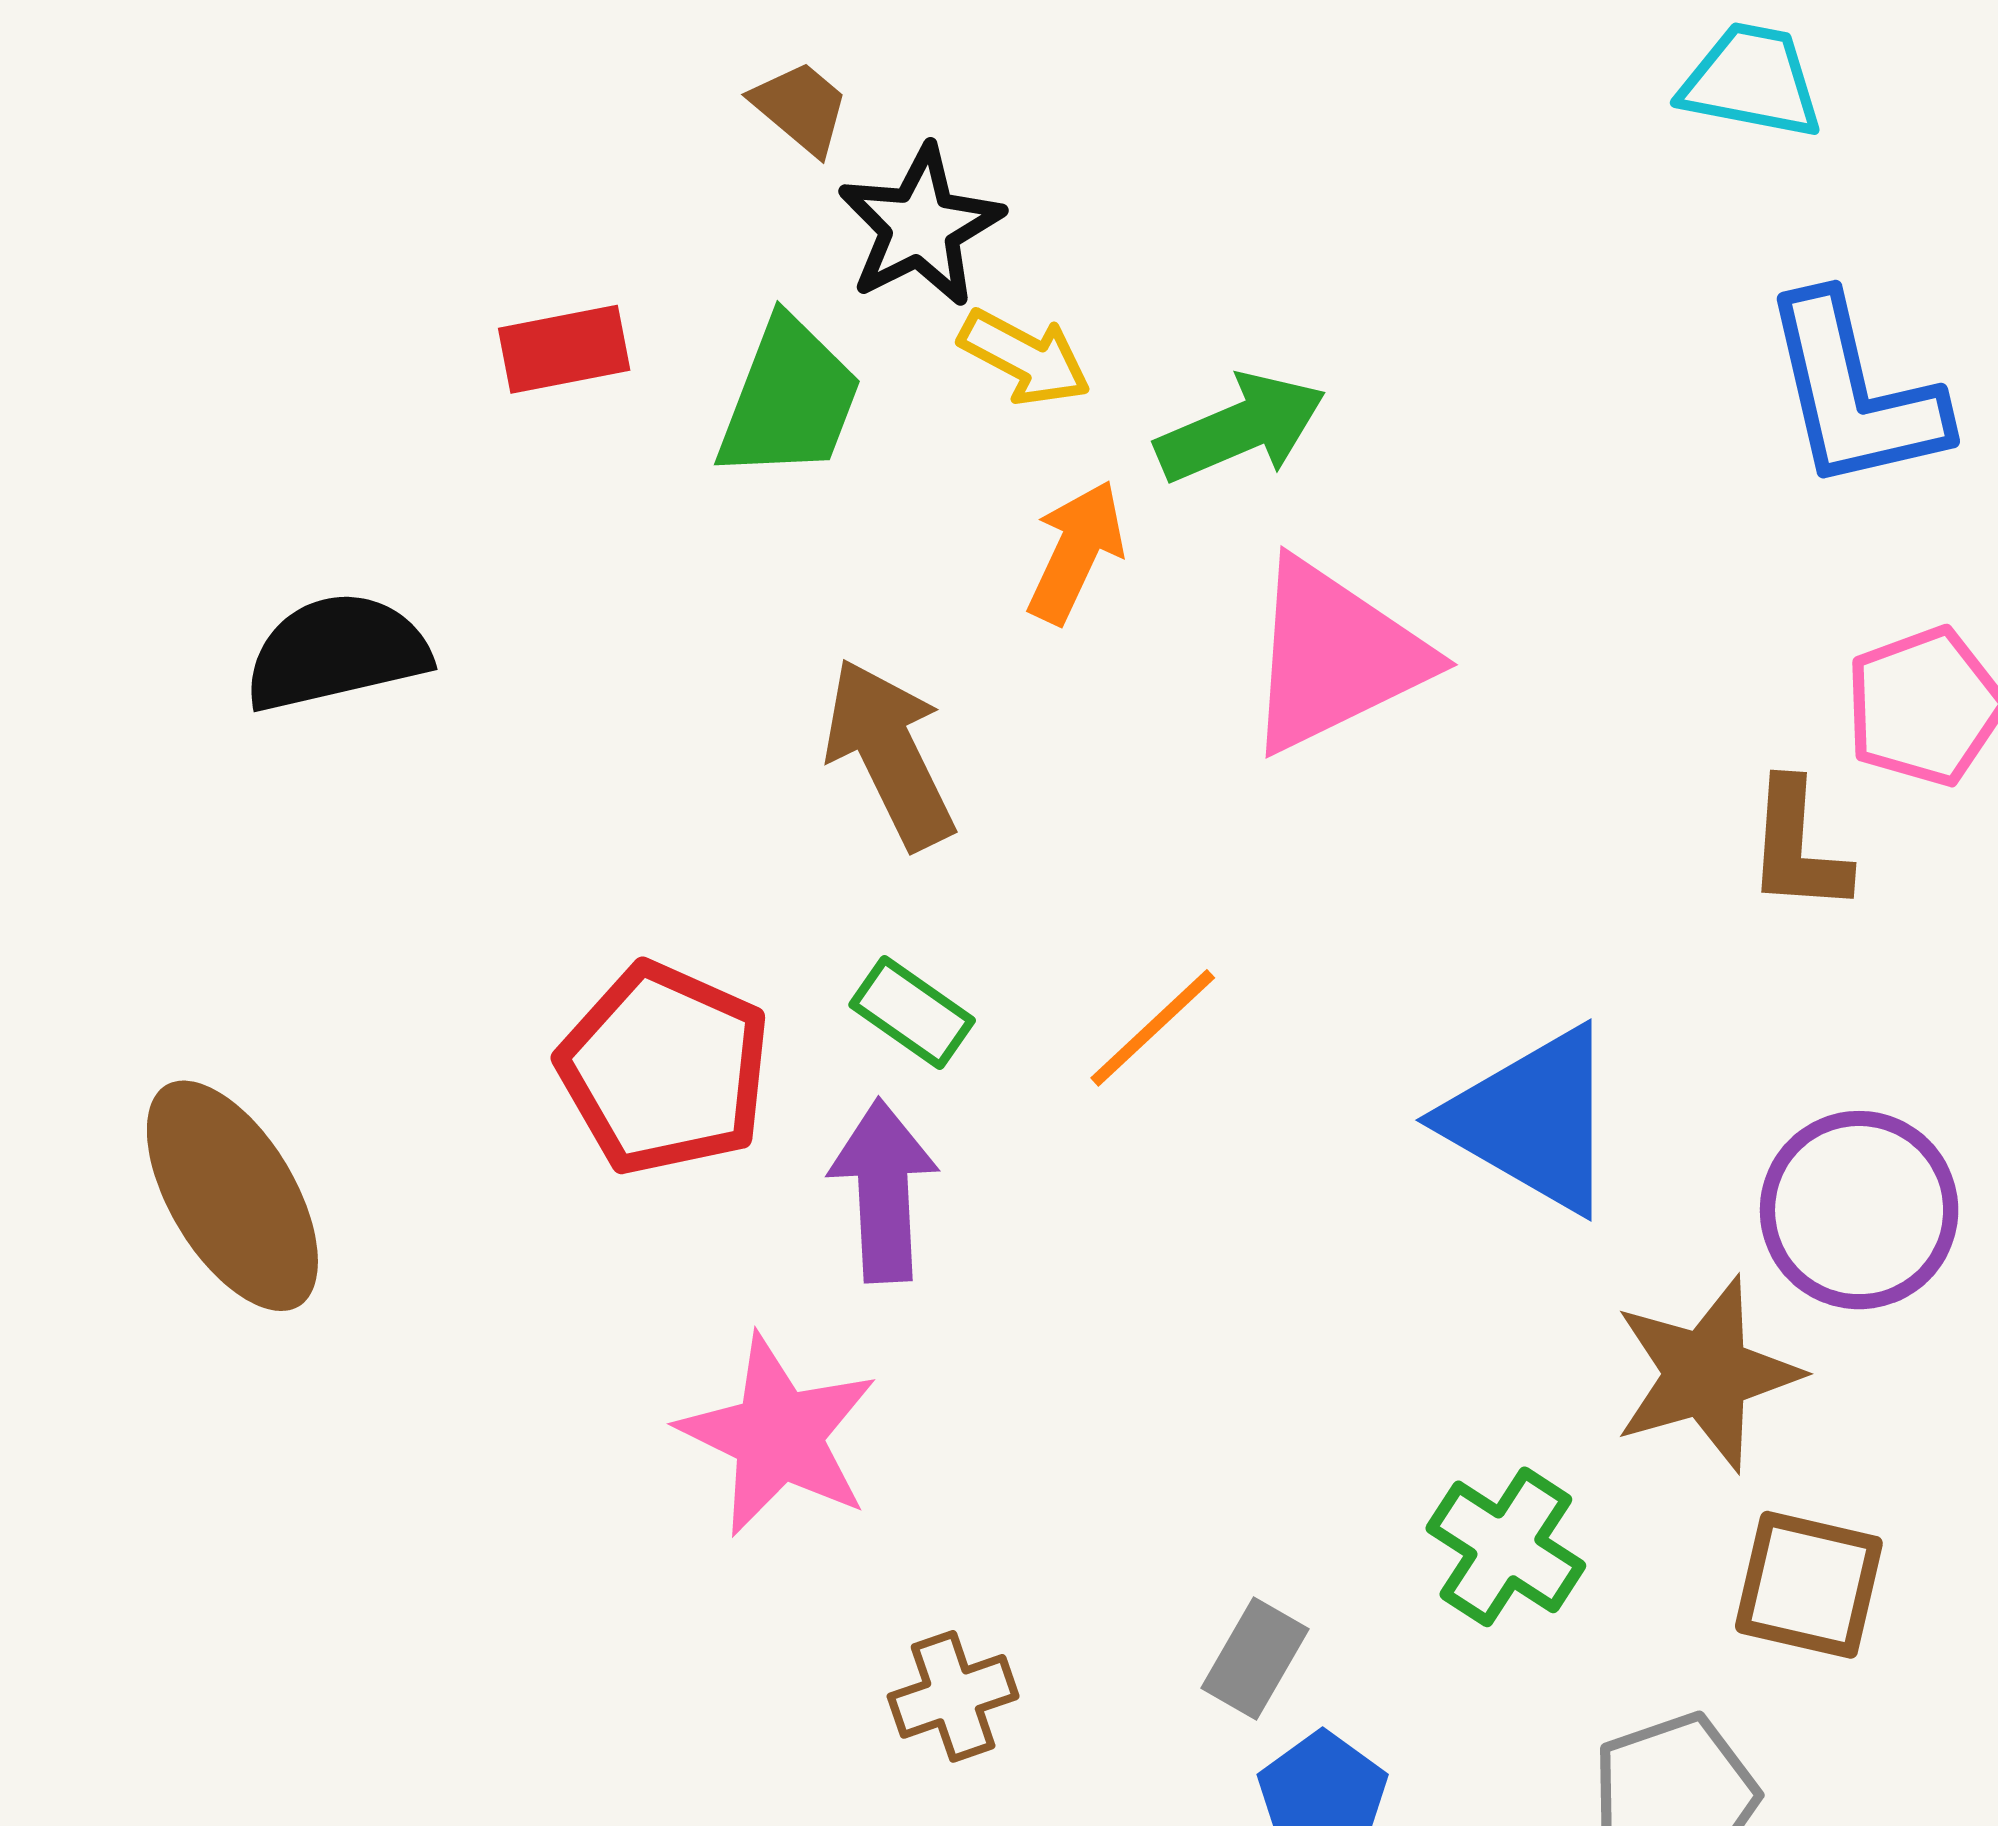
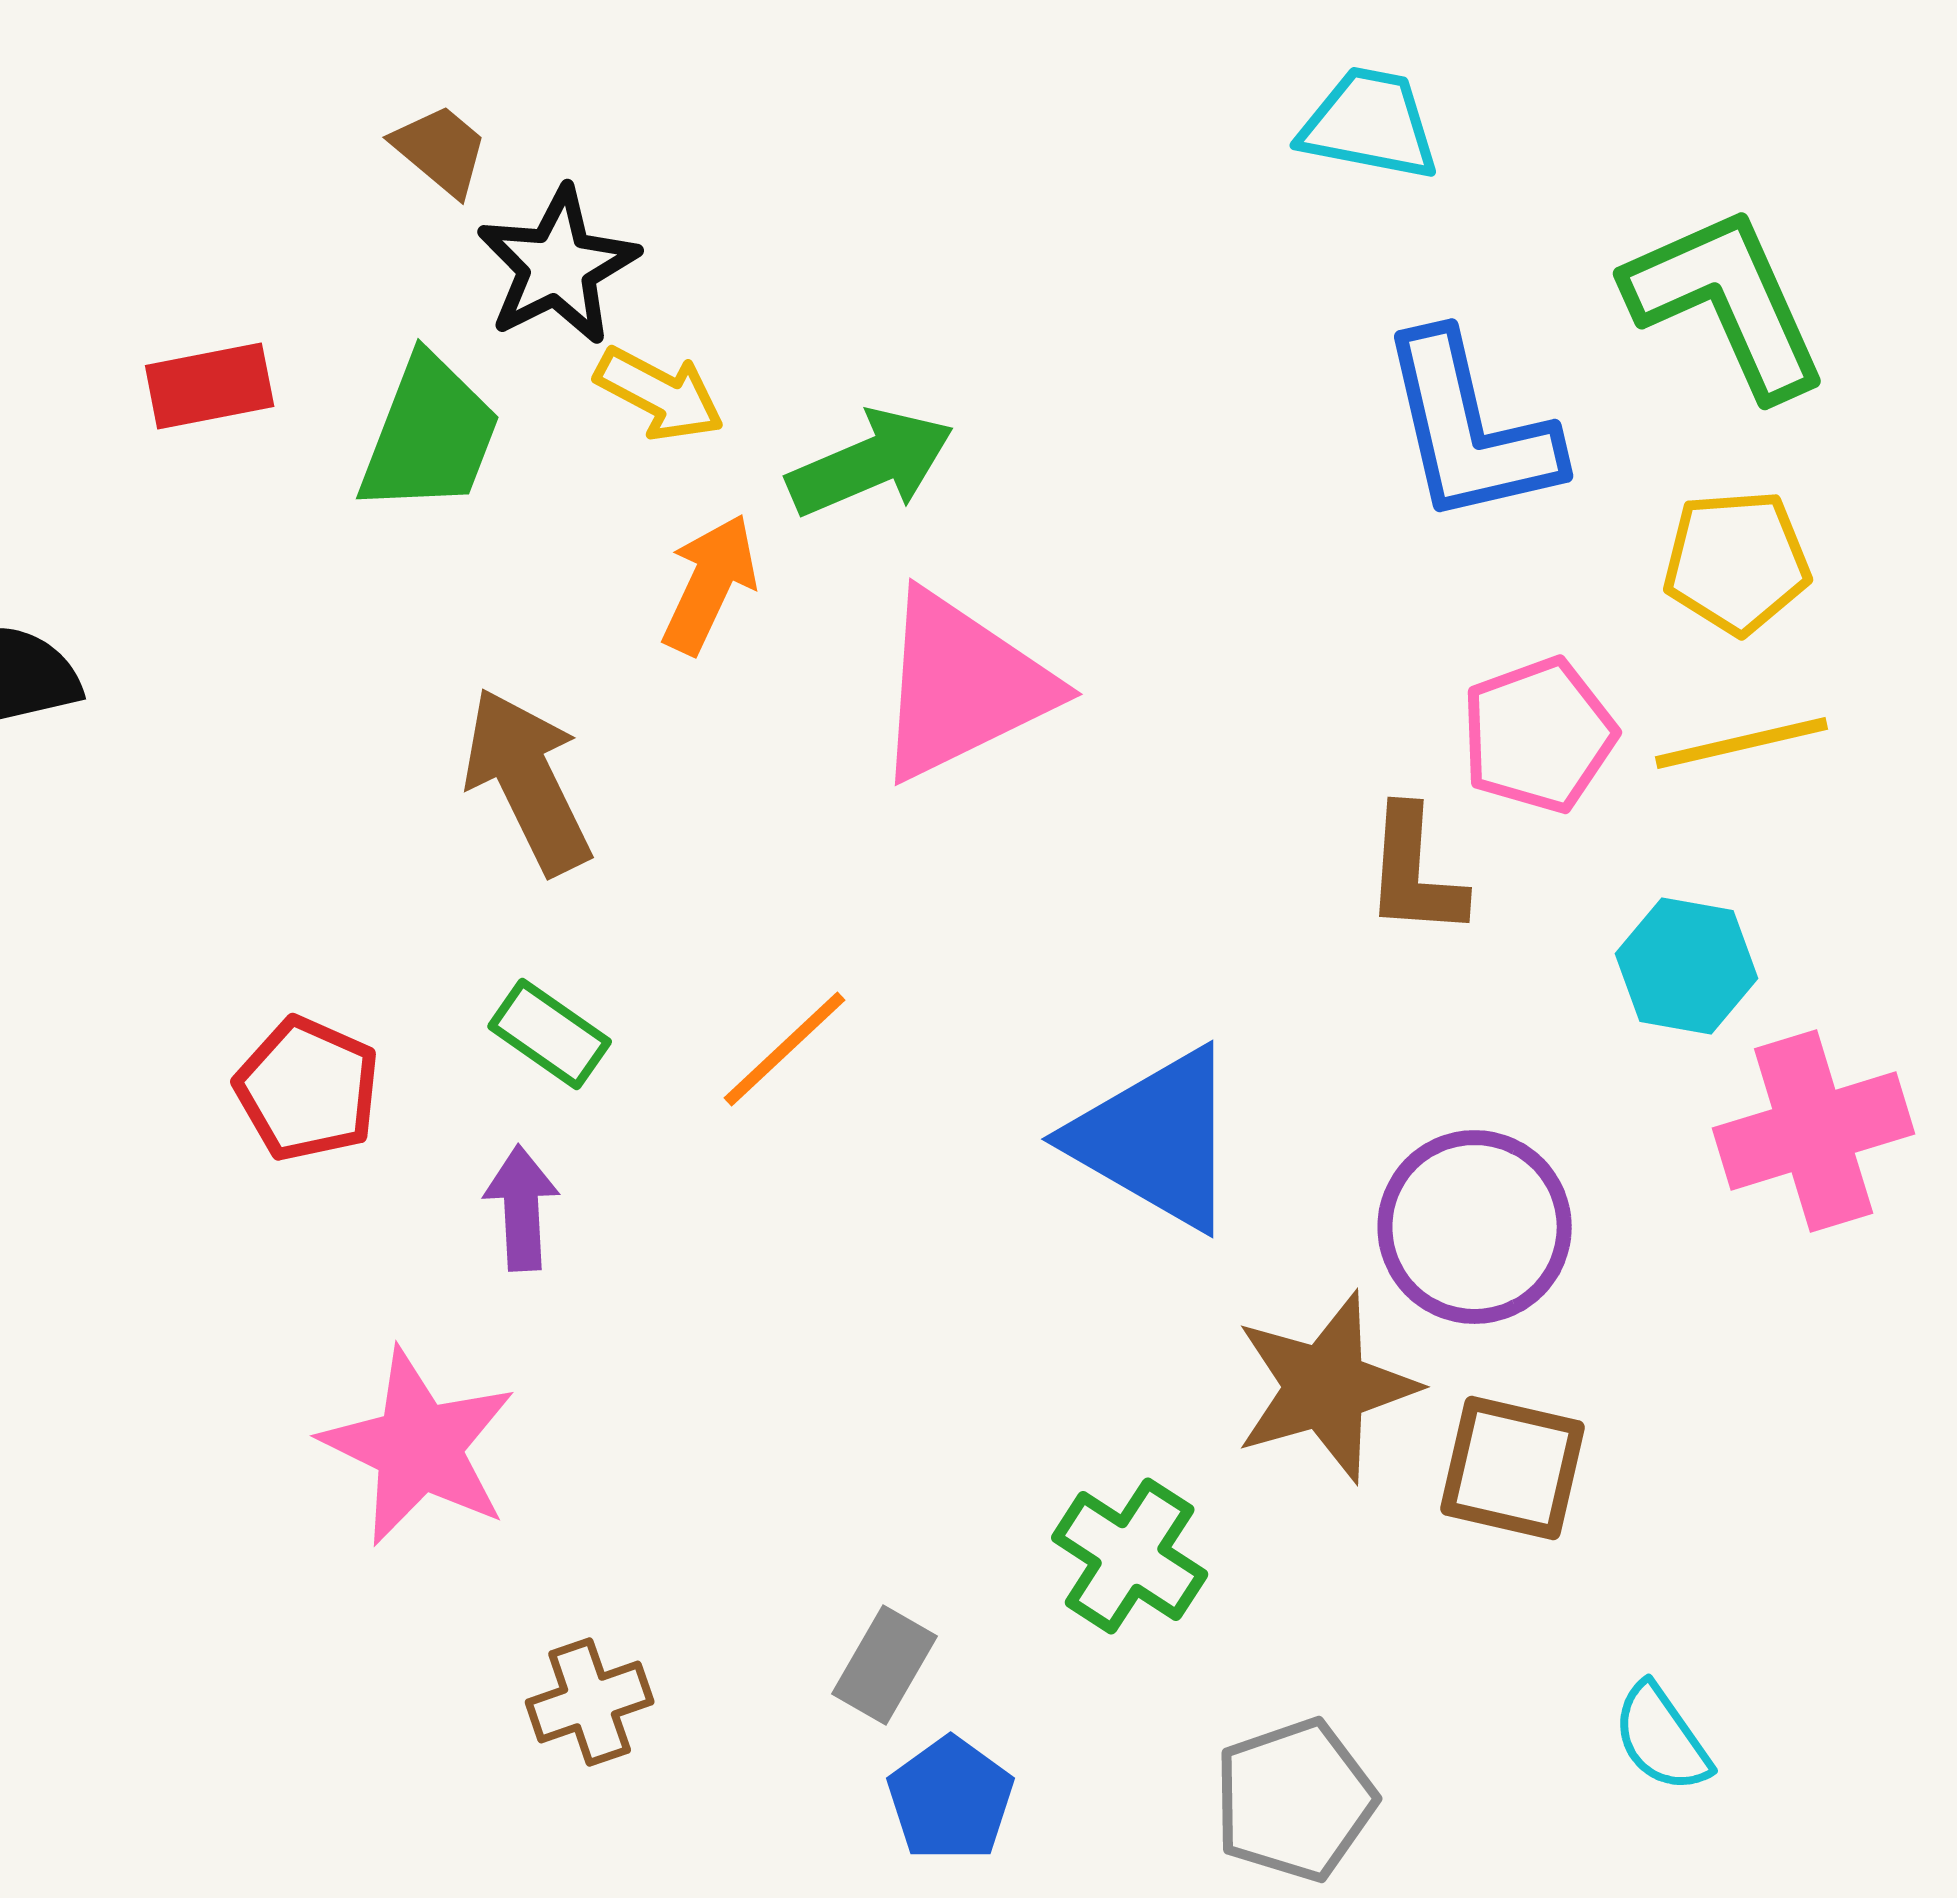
red pentagon: (664, 1069) -> (308, 1089), size x0.7
purple arrow: (883, 1191) -> (522, 1208), size x0.7
brown square: (1809, 1585) -> (1513, 1468), moved

